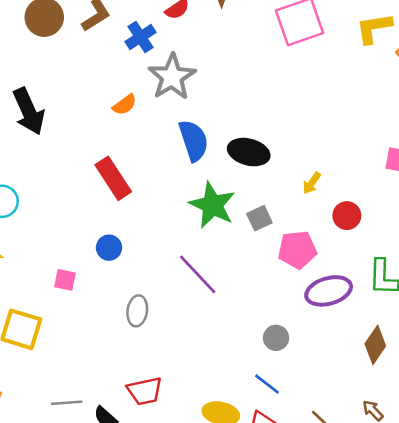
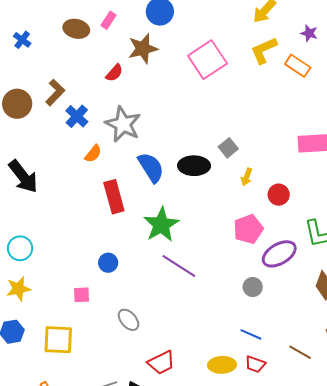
blue cross: (140, 37) -> (77, 116), moved
red rectangle: (113, 178) -> (114, 197), moved, turned 32
green star: (212, 205) -> (161, 225), moved, turned 30
gray square: (259, 218) -> (228, 148), moved
gray ellipse: (137, 311) -> (129, 320), moved, turned -35
gray circle: (276, 338) -> (253, 287), moved

